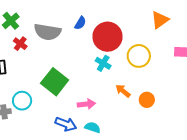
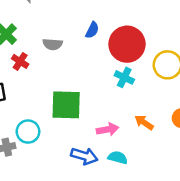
gray semicircle: (47, 32) -> (53, 44), size x0.6
green square: (55, 82) -> (66, 105), turned -32
orange arrow: (123, 91) -> (144, 122), moved

